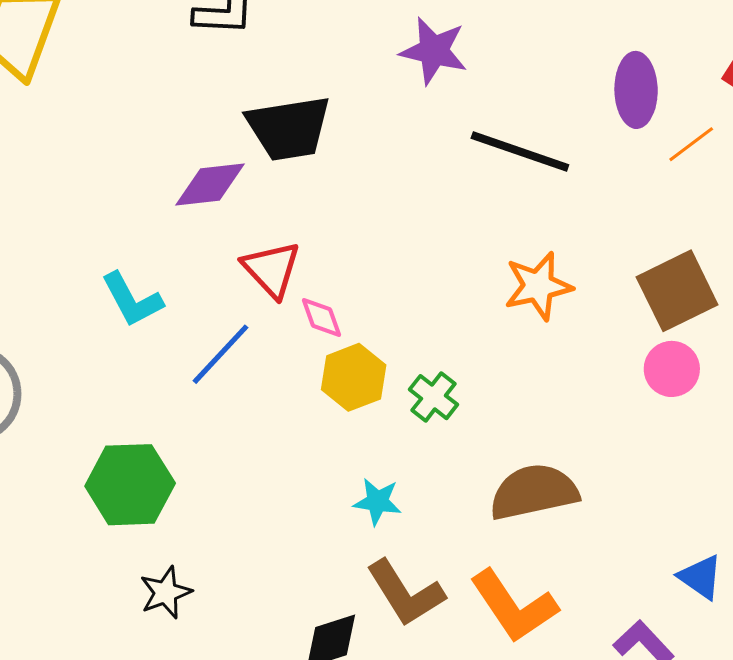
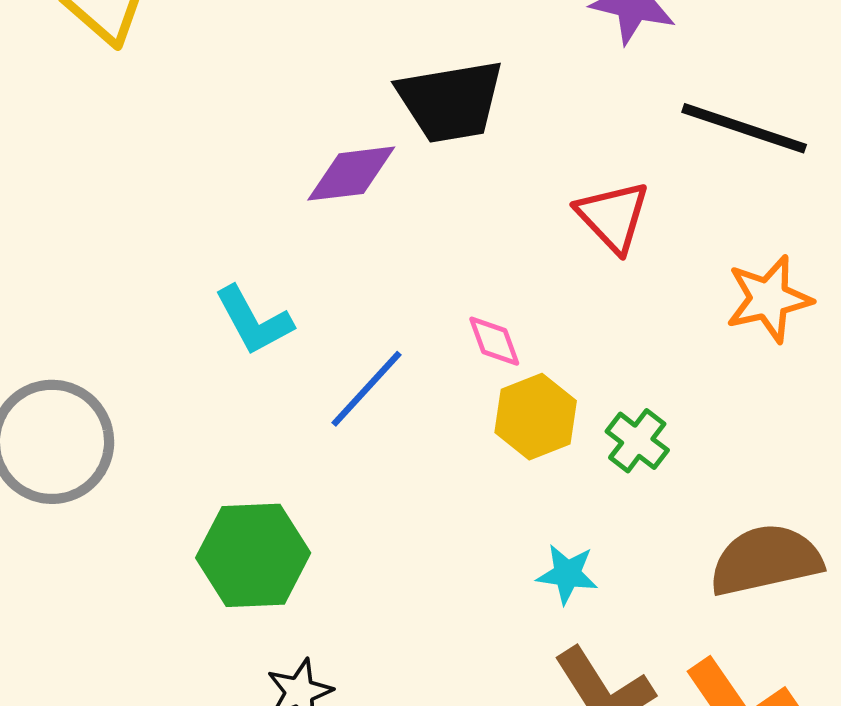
red triangle: (271, 269) -> (613, 217), moved

